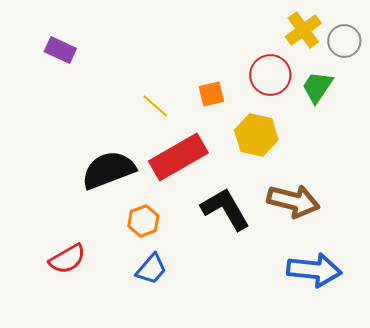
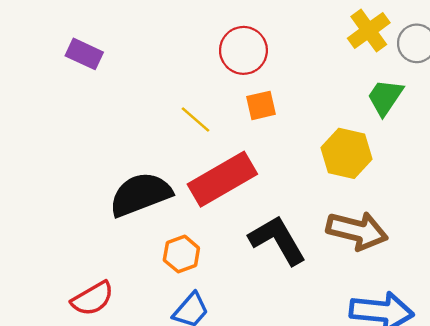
red circle: (270, 75) -> (243, 50), moved
yellow hexagon: (256, 135) -> (346, 153), moved

